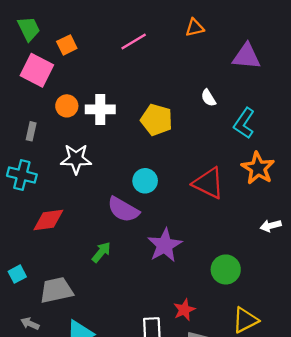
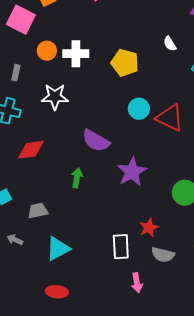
cyan circle: (145, 181) -> (139, 109), moved
green arrow: (101, 252) -> (77, 178), turned -30
gray trapezoid: (56, 290) -> (38, 211), size x0.7

